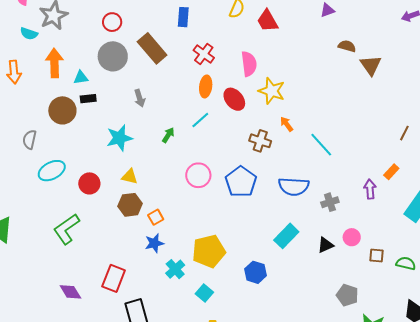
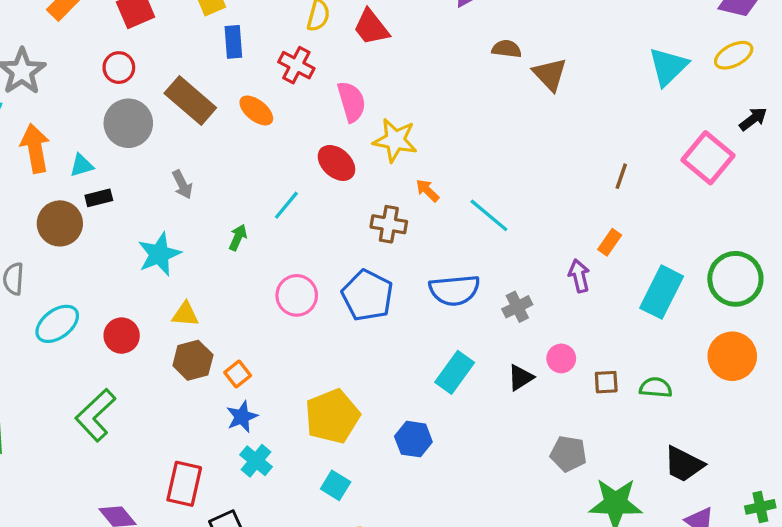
red cross: (204, 54) -> (296, 65), moved
orange ellipse: (206, 86) -> (256, 110), moved, turned -50
cyan cross: (175, 269) -> (256, 461), moved

